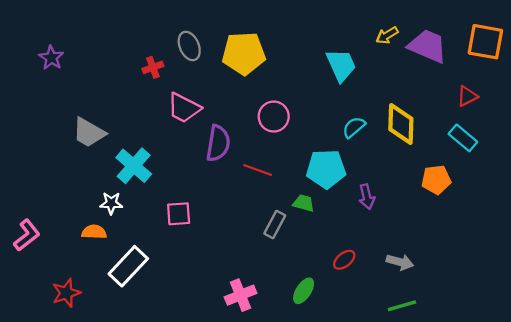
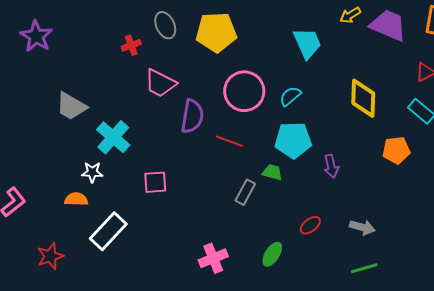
purple star: (51, 58) -> (36, 36), size x1.4
pink circle: (274, 117) -> (244, 91), size x1.4
cyan semicircle: (354, 127) -> (290, 96), moved

